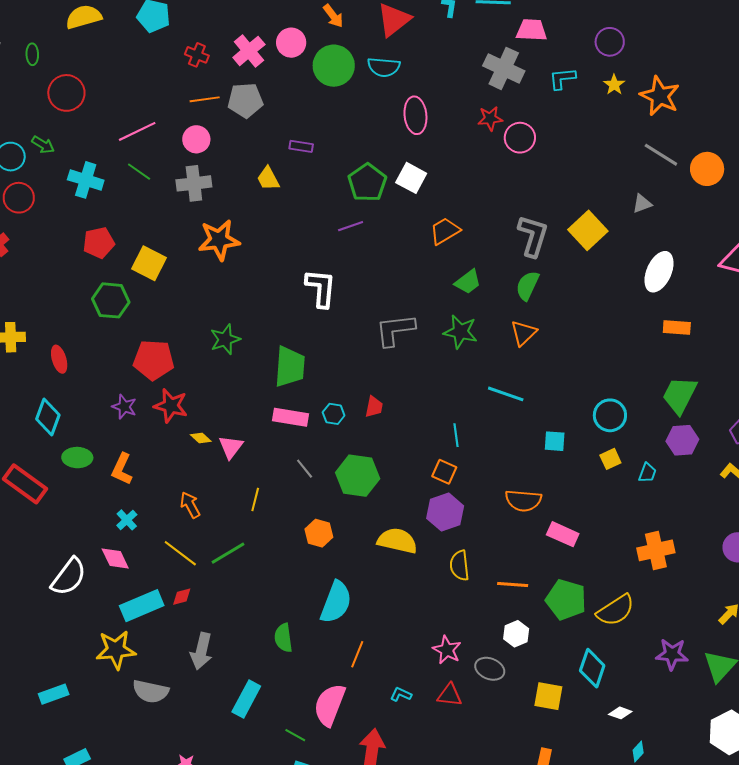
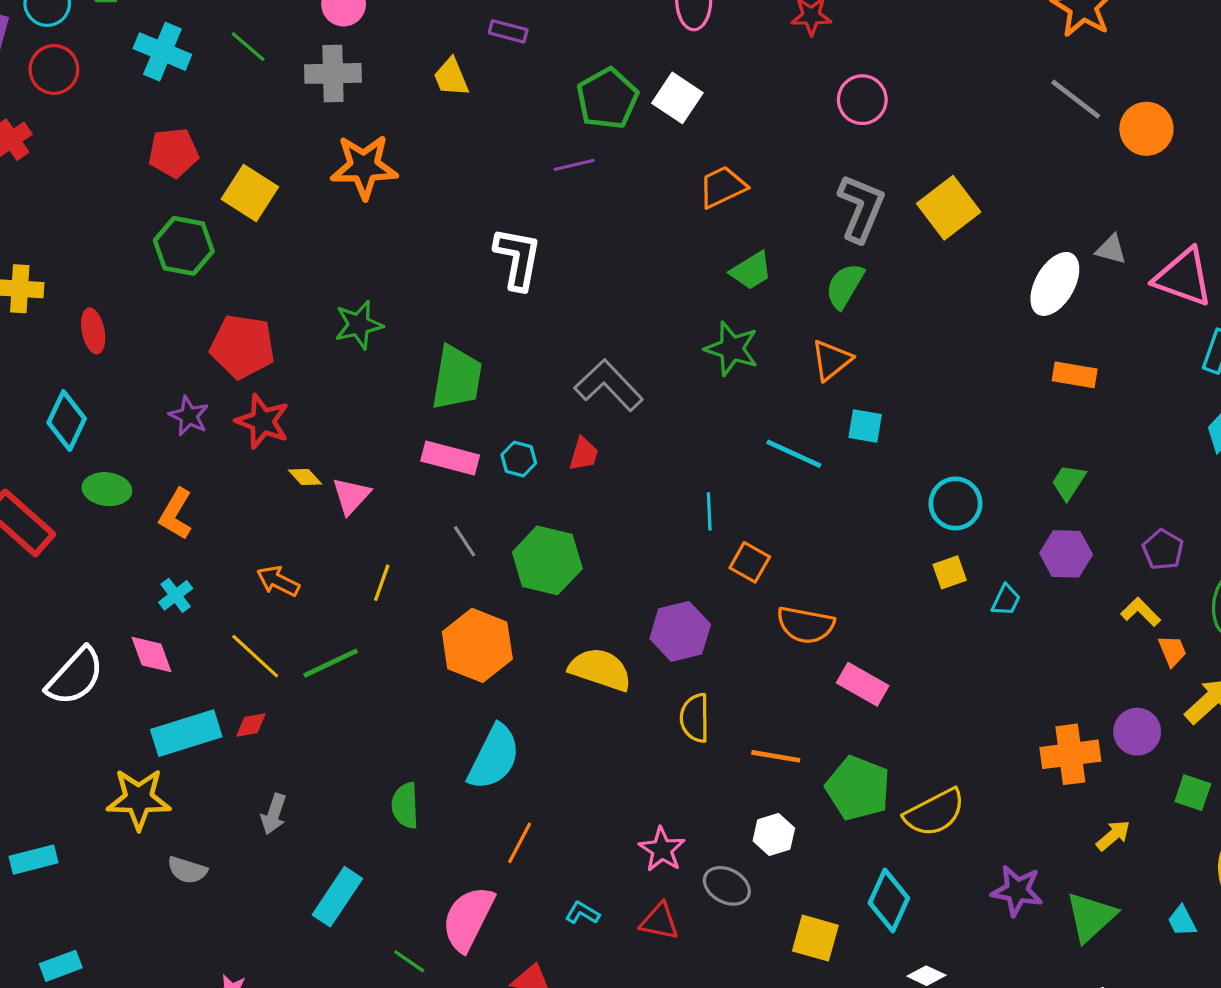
pink circle: (520, 138) -> (862, 100), moved
gray triangle: (642, 204) -> (1111, 249), moved, turned 30
gray L-shape: (395, 330) -> (609, 385), moved, turned 48
green trapezoid: (680, 395) -> (1069, 482), size x0.6
cyan square: (555, 441) -> (865, 426), moved
orange square: (444, 472) -> (750, 562), moved
orange arrow: (190, 505) -> (278, 581), turned -40
orange hexagon: (319, 533) -> (477, 645), size x1.6
orange cross: (656, 550) -> (1070, 754), moved
gray arrow: (201, 651) -> (274, 814), size x0.7
gray semicircle: (151, 691) -> (187, 870), size x0.7

